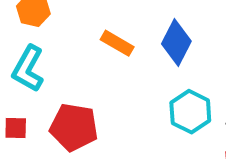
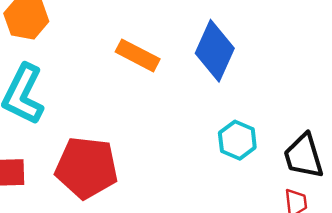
cyan hexagon: (190, 112) -> (237, 140), size x0.7

